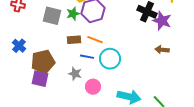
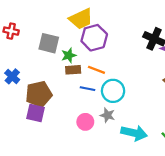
green star: (73, 14) -> (69, 55), moved
gray star: (75, 74) -> (107, 115), moved
pink circle: (93, 87) -> (85, 122), moved

